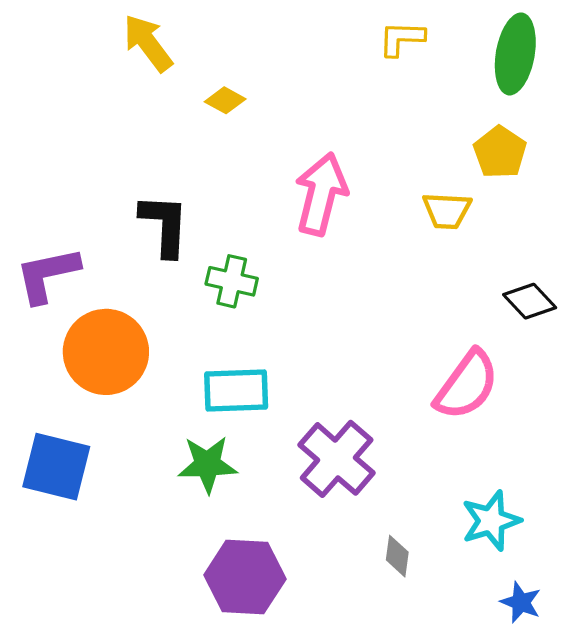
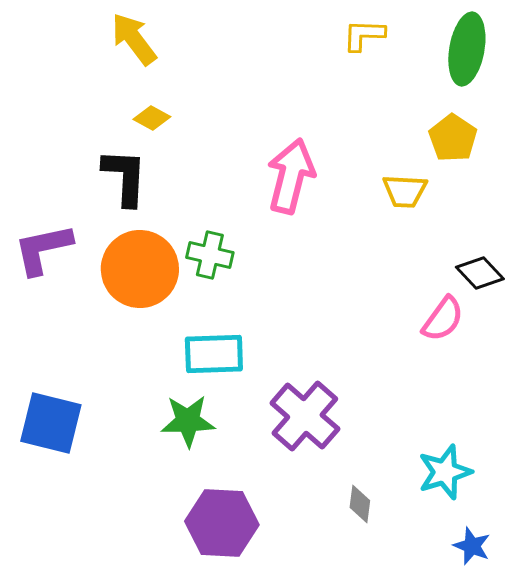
yellow diamond: (225, 100) -> (152, 118), moved
black L-shape: (164, 225) -> (125, 177), moved
orange circle: (106, 352) -> (140, 269), moved
pink semicircle: (467, 385) -> (443, 319), moved, size x0.7

